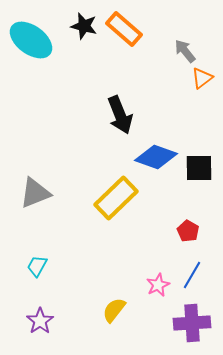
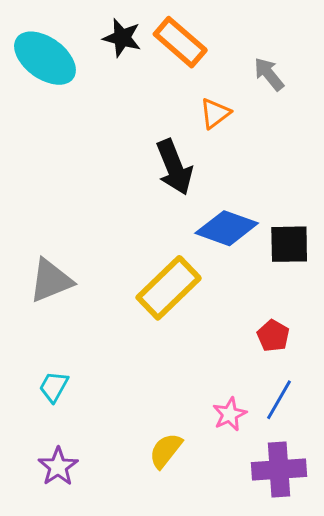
orange triangle: (202, 78) -> (215, 113), moved

